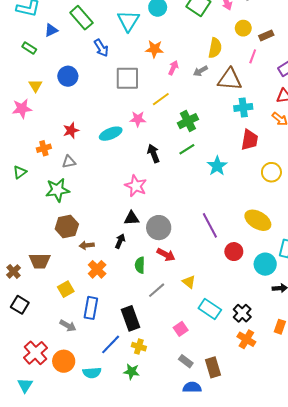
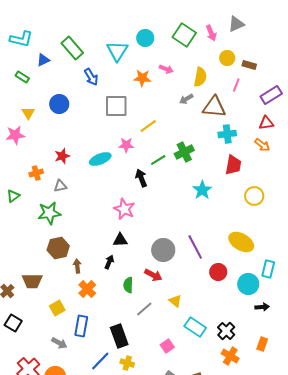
brown rectangle: (266, 35) -> (249, 65), turned 40
pink arrow: (173, 68) -> (166, 69), moved, turned 88
green cross: (188, 121) -> (184, 152), moved
green line: (187, 149) -> (158, 160), moved
gray circle: (159, 228) -> (163, 250), moved
brown arrow: (87, 245) -> (77, 266), turned 88

